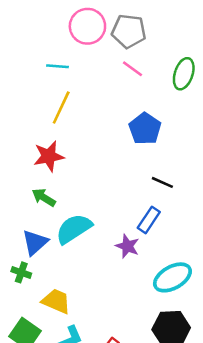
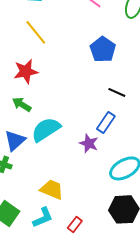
yellow line: (61, 107) -> (36, 32), turned -64
yellow trapezoid: (56, 301) -> (52, 189), moved

